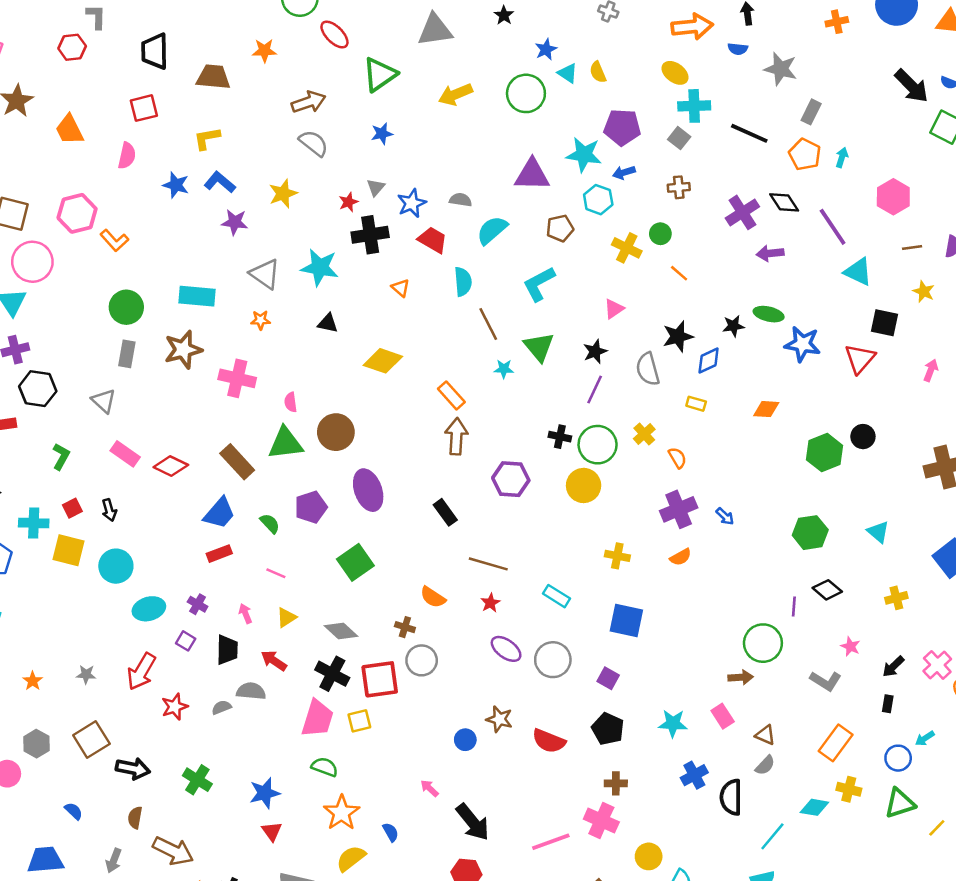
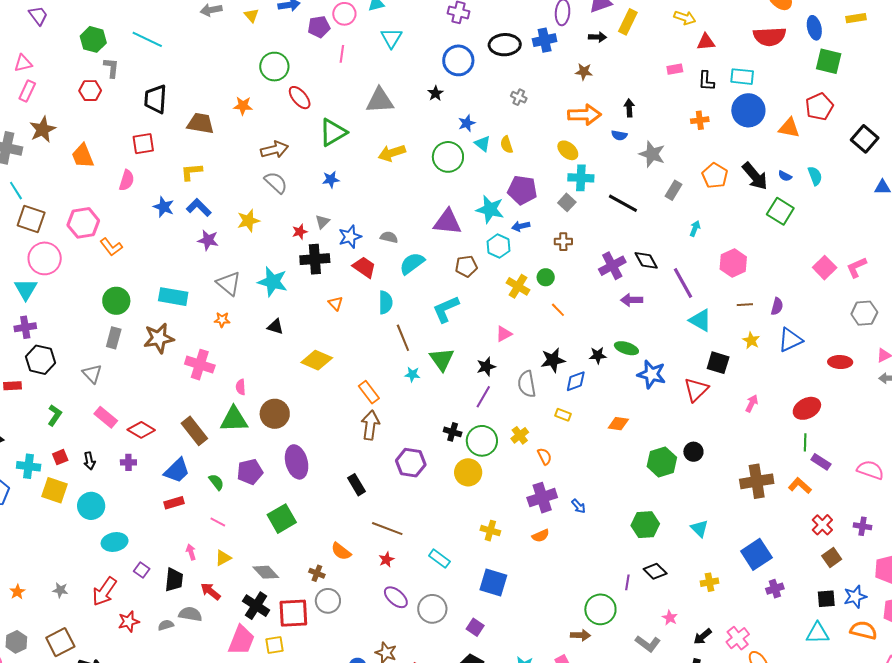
orange pentagon: (805, 154) -> (715, 176), moved
purple cross: (198, 604) -> (128, 462), moved, turned -35

